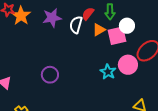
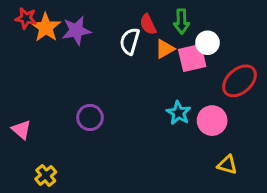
red semicircle: (88, 14) -> (148, 24), turned -64
purple star: (52, 18) -> (76, 31), moved
pink circle: (128, 65) -> (212, 121), moved

